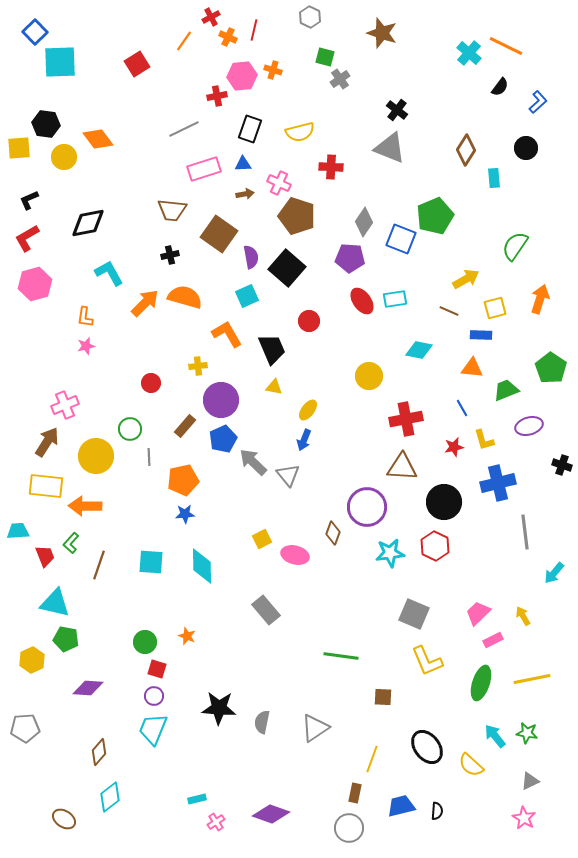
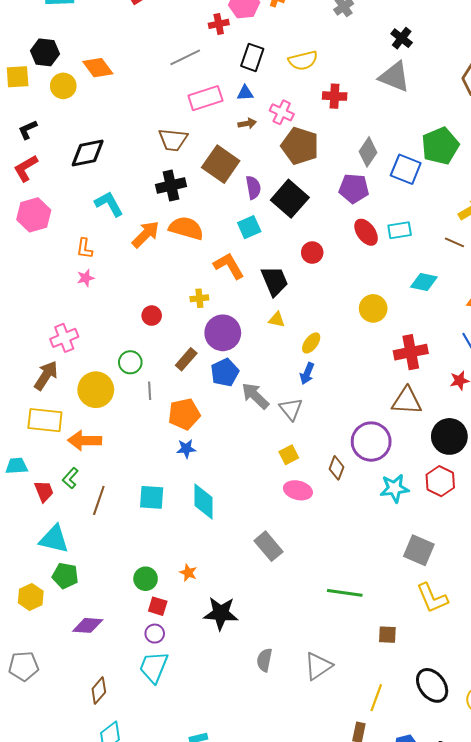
black cross: (170, 255) -> (171, 185), size x1.6
yellow square: (262, 539) -> (289, 455), moved
black star: (219, 708) -> (221, 613), moved

